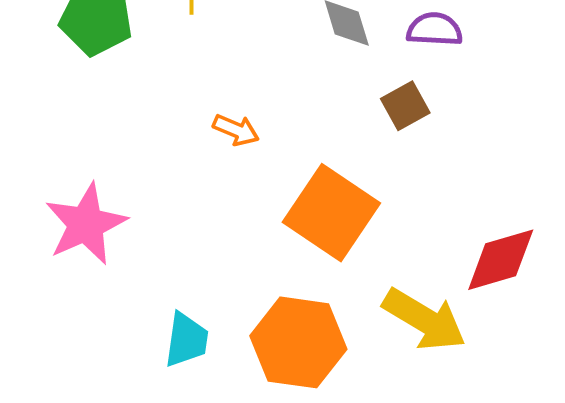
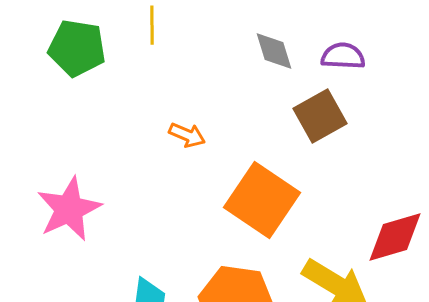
brown square: (405, 106) -> (320, 116), size x1.4

